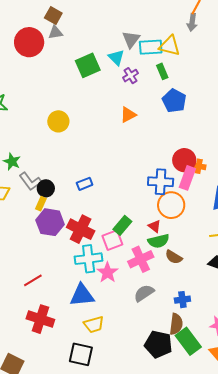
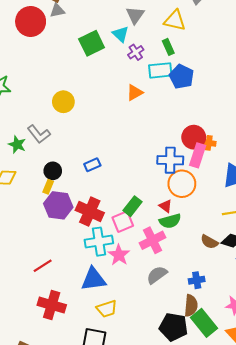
cyan rectangle: (151, 47) -> (160, 70), moved
gray L-shape: (30, 181) -> (39, 134), moved
brown semicircle: (174, 257) -> (209, 242), moved

